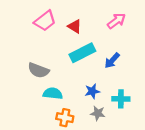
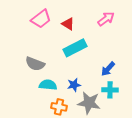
blue arrow: (112, 60) -> (108, 69), moved
blue star: (92, 91) -> (74, 85), moved
gray star: (98, 113) -> (89, 103), size x1.6

